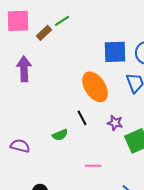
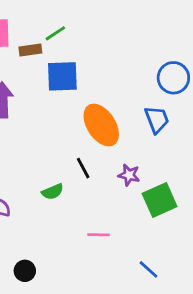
brown rectangle: (44, 33) -> (30, 50), turned 35
blue square: (115, 52) -> (62, 76), moved

